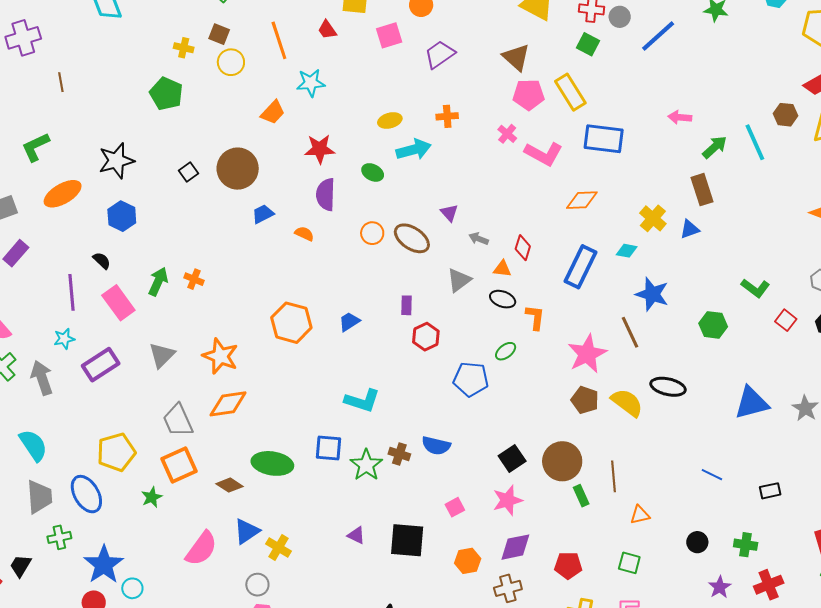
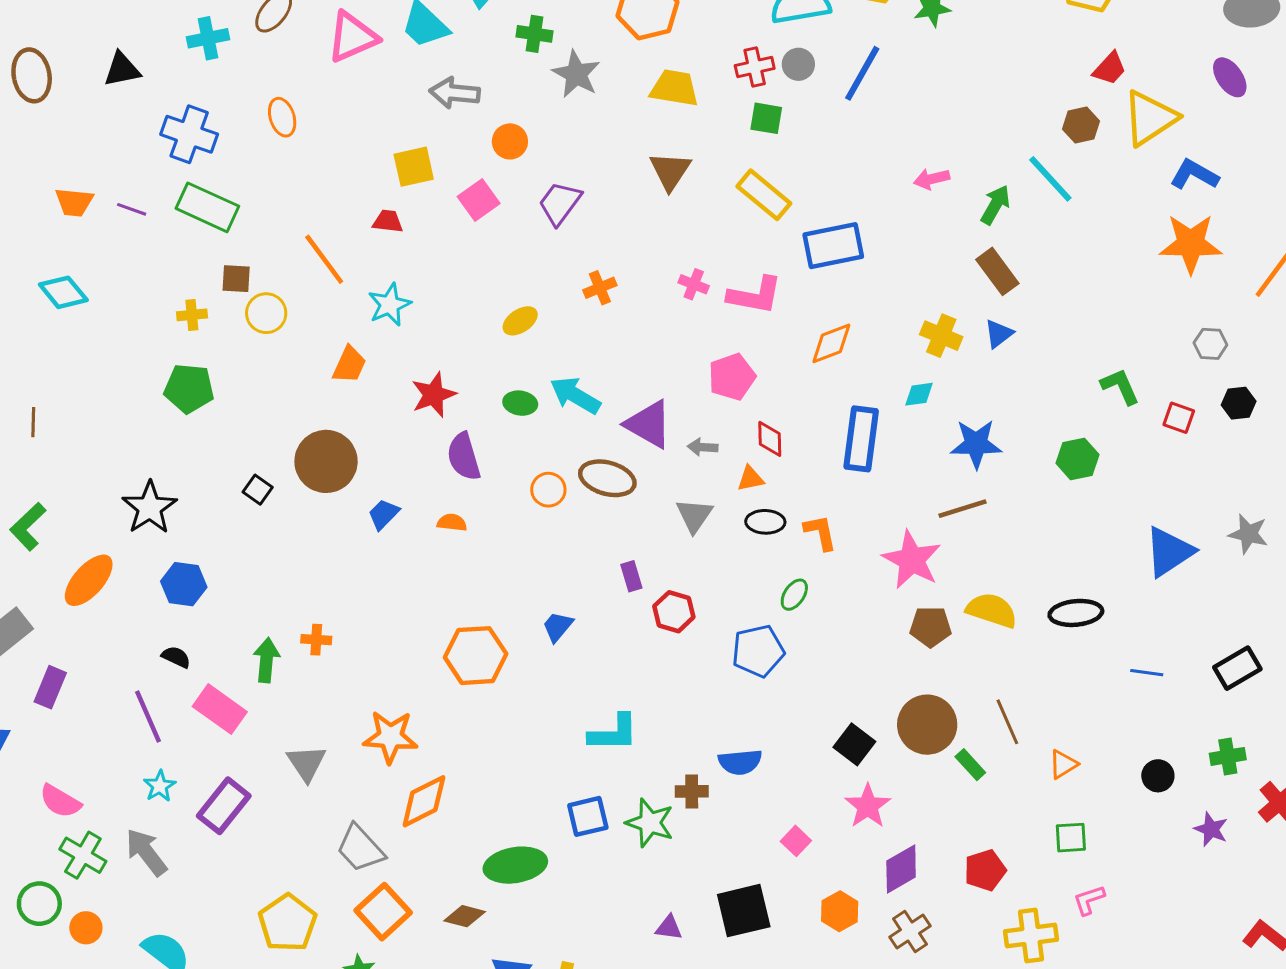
red trapezoid: (327, 30) -> (388, 221), turned 150
brown triangle: (516, 57) -> (670, 171), turned 40
brown line: (61, 82) -> (33, 422), turned 30
pink pentagon: (529, 95) -> (732, 377), moved
cyan arrow: (414, 150) -> (575, 395), moved, turned -116
purple triangle: (449, 213) -> (649, 424), size x1.8
green L-shape: (755, 288) -> (1120, 386), turned -132
brown line: (630, 332) -> (963, 509), turned -64
black ellipse: (668, 387) -> (1076, 613), moved
black rectangle: (770, 491) -> (1237, 668), size x1.4

